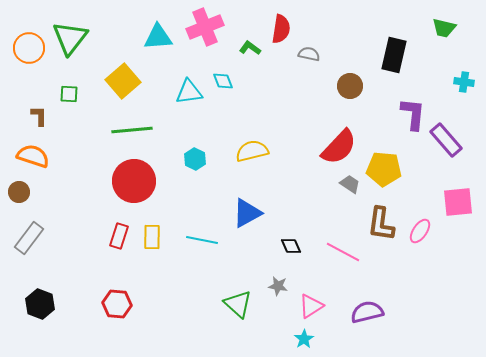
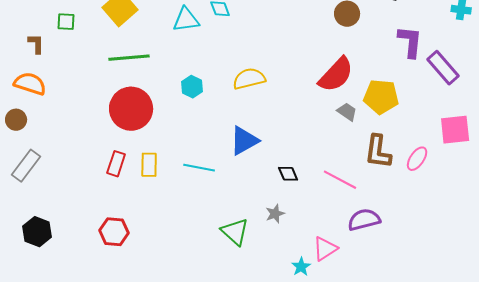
gray star: (278, 286) -> (275, 214), turned -30
pink triangle: (311, 306) -> (325, 249), moved
purple semicircle: (367, 312) -> (364, 220), moved

